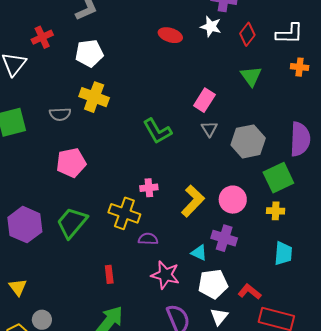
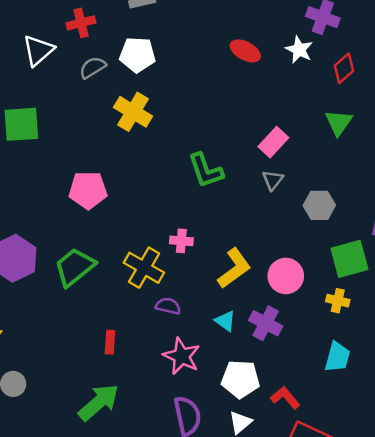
gray semicircle: (60, 114) -> (93, 68), moved, turned 140
gray hexagon: (248, 141) -> (319, 205), size x0.7
cyan triangle: (199, 253) -> (225, 321), moved

